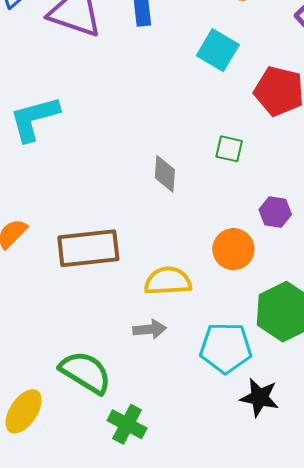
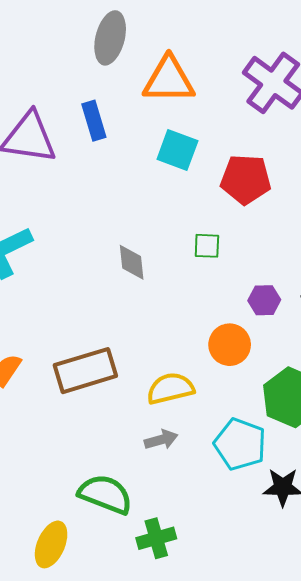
gray diamond: (165, 174) -> (132, 262), moved
cyan pentagon: (226, 348) -> (240, 444), turned 30
green cross: (127, 424) -> (156, 538), turned -33

